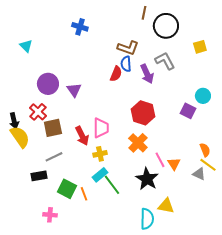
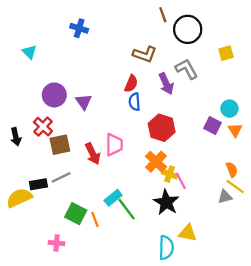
brown line: (144, 13) -> (163, 15), turned -32
blue cross: (80, 27) -> (79, 28), moved
blue semicircle: (126, 64) -> (135, 102), moved
yellow semicircle: (20, 137) -> (19, 198), moved, turned -80
yellow cross: (100, 154) -> (170, 174), moved, turned 32
orange triangle: (174, 164) -> (235, 130), moved
gray triangle: (199, 174) -> (225, 197), turned -40
black rectangle: (39, 176) -> (38, 184), moved

